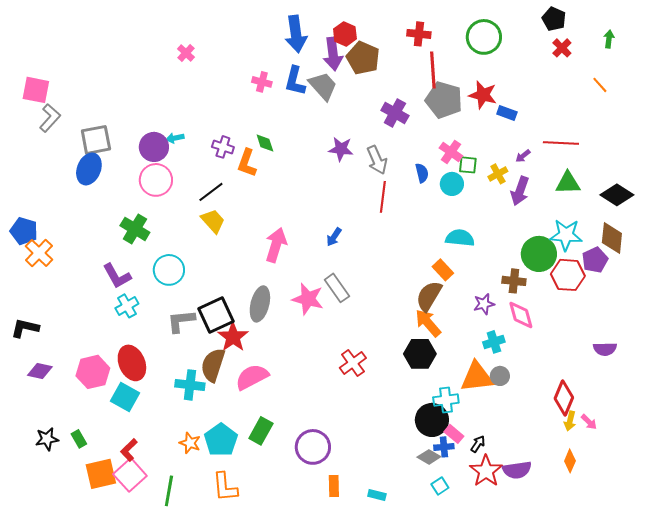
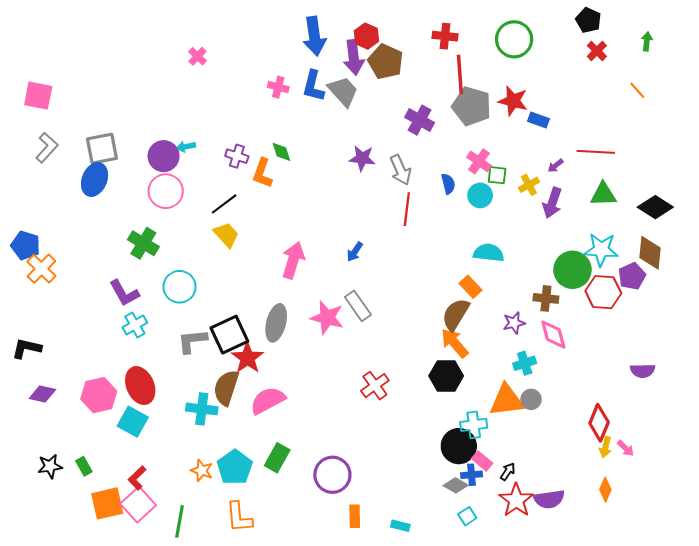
gray L-shape: (50, 118) -> (47, 148), moved

